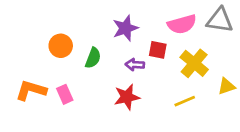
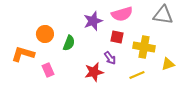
pink semicircle: (182, 24) -> (122, 14), moved
yellow cross: (194, 63) -> (144, 47), turned -30
purple arrow: (135, 65) -> (110, 58), moved, turned -128
orange L-shape: (31, 90) -> (23, 54), moved

